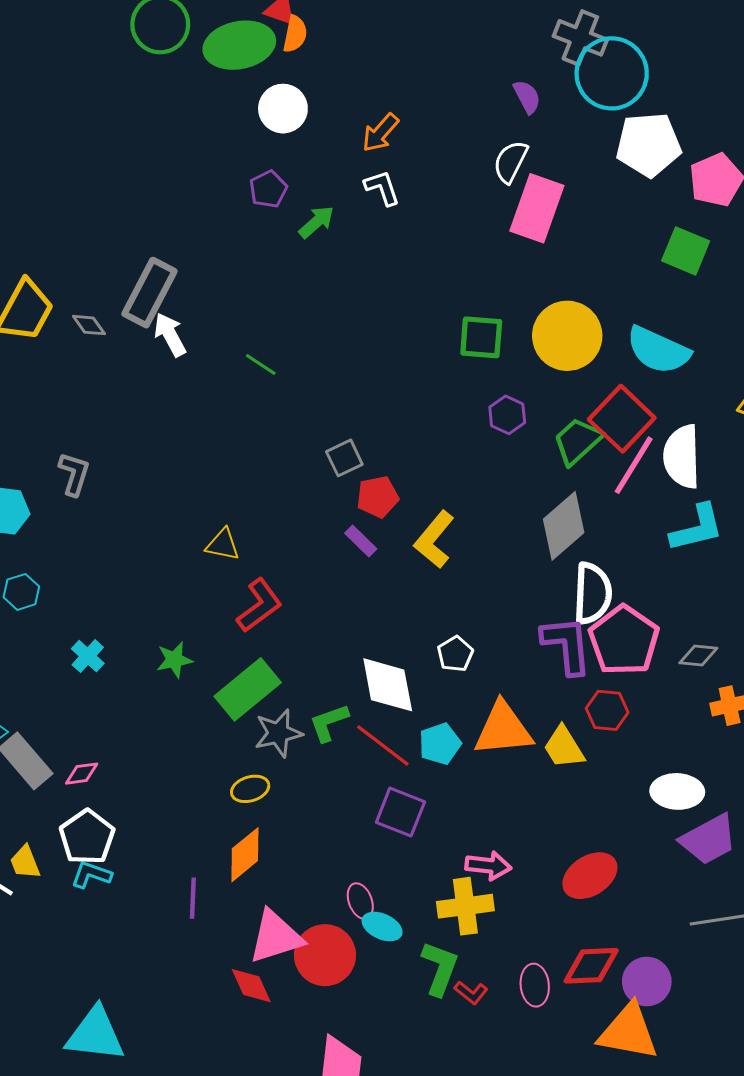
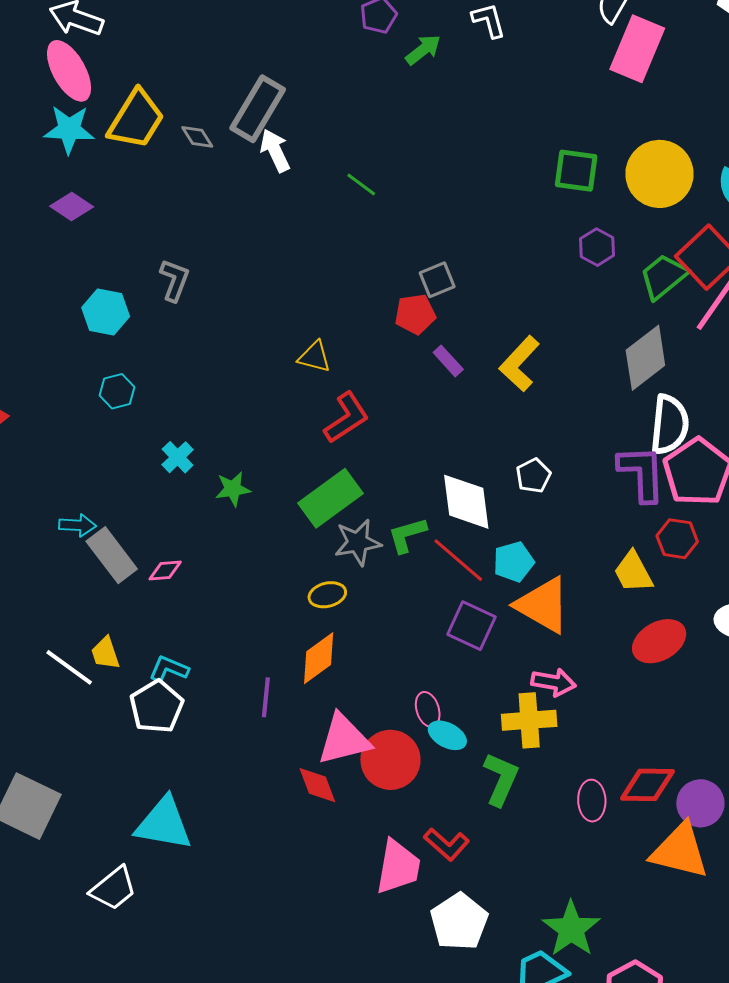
red pentagon: (378, 497) -> (415, 314), moved
green star: (174, 660) -> (233, 489), moved
orange triangle: (503, 729) -> (543, 605), moved, turned 32
white pentagon: (87, 837) -> (157, 707), moved
red ellipse: (590, 876) -> (659, 641), moved
red L-shape: (471, 993) -> (447, 844), moved, size x1.4

